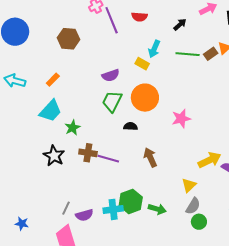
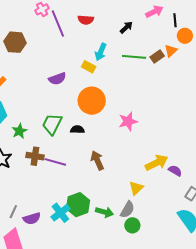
green trapezoid: (112, 101) -> (52, 124), moved
gray semicircle: (193, 206) -> (127, 210), moved
cyan cross: (113, 209) -> (60, 213), turned -30
green circle: (199, 222) -> (132, 225), moved

